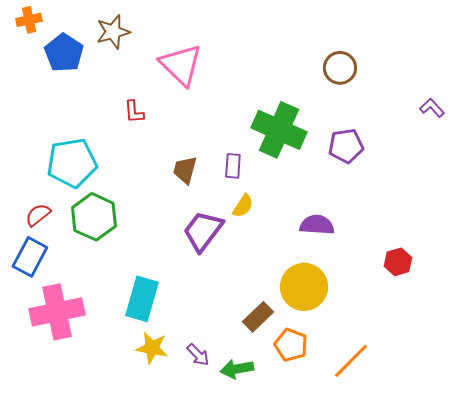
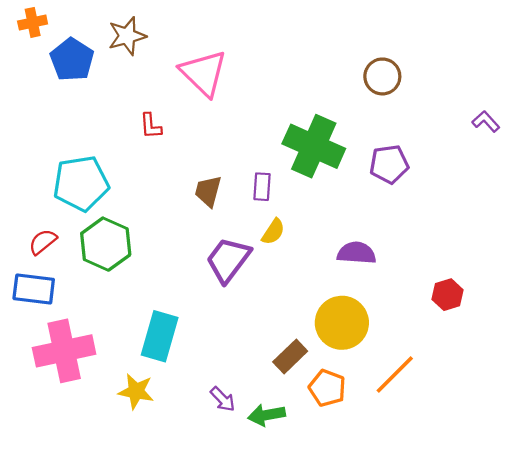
blue rectangle: (30, 257) -> (34, 289), turned 69
yellow star: (152, 348) -> (136, 391), moved
orange line: (351, 361) -> (395, 374), moved

